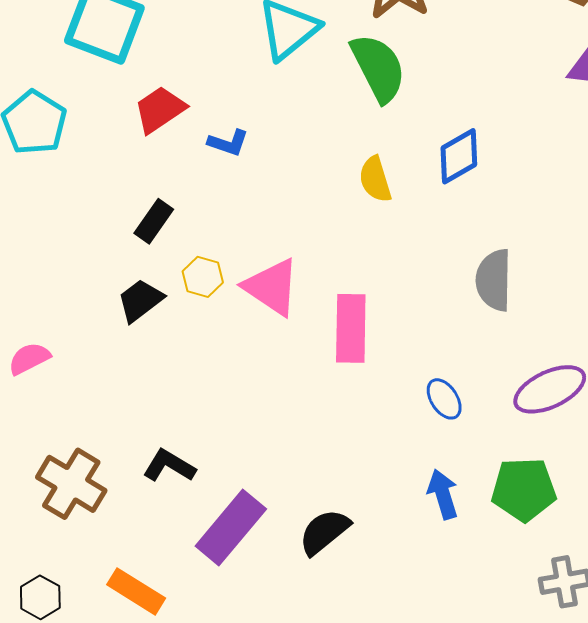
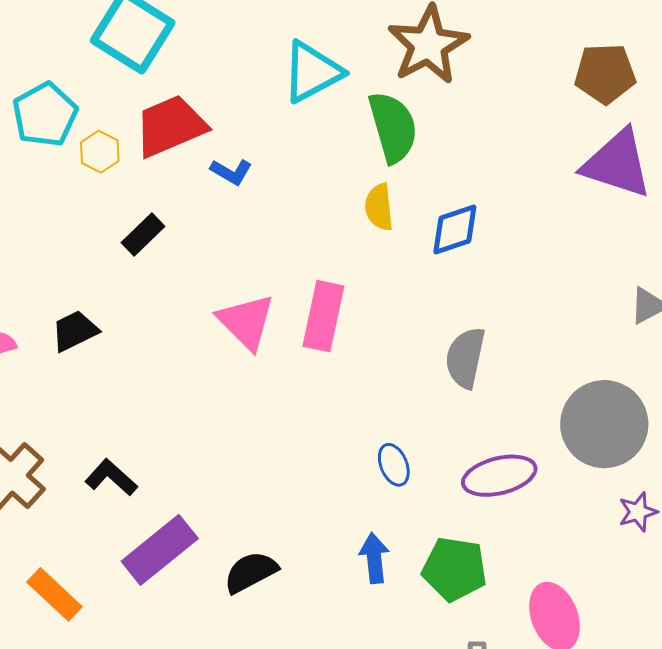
red trapezoid: (160, 110) -> (170, 126), size x1.4
yellow semicircle: (375, 179) -> (379, 207), moved
yellow hexagon: (203, 277) -> (100, 152), moved
black trapezoid: (140, 300) -> (75, 331), moved
pink rectangle: (351, 328) -> (323, 316), moved

